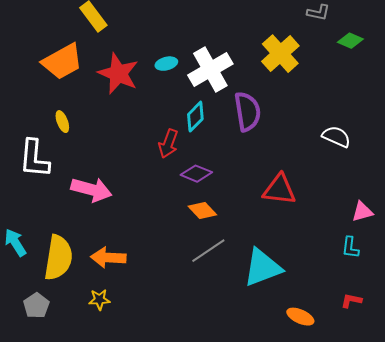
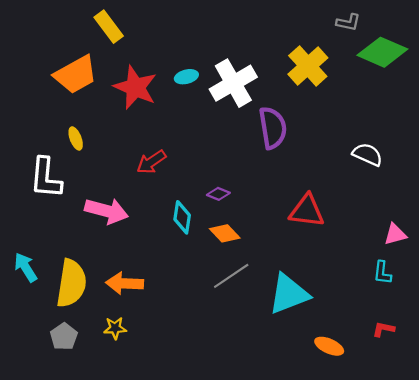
green diamond: (350, 41) -> (382, 52), size x1.8
cyan diamond: (195, 117) -> (182, 217), moved, turned -36
red arrow: (168, 144) -> (151, 162), moved, turned 36
purple diamond: (196, 174) -> (218, 194), size x0.7
gray pentagon: (36, 306) -> (64, 337), moved

